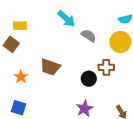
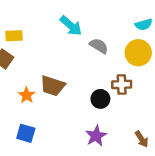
orange star: (21, 77) -> (27, 95), moved
blue square: (19, 108) -> (26, 133), moved

